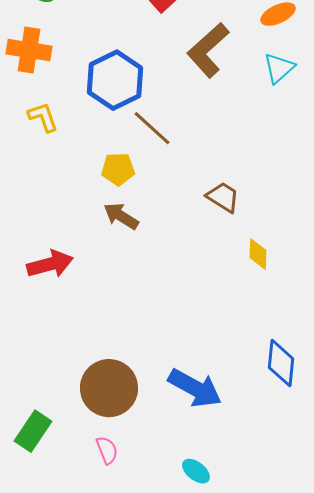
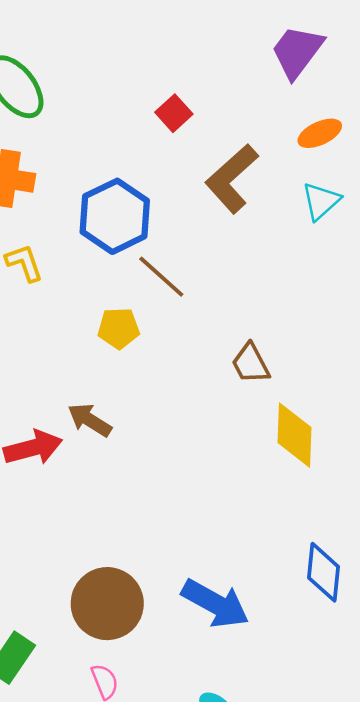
brown trapezoid: (223, 197) -> (251, 363), turned -150
brown arrow: (121, 216) -> (90, 420), moved
yellow diamond: (258, 254) -> (295, 435), size x1.6

